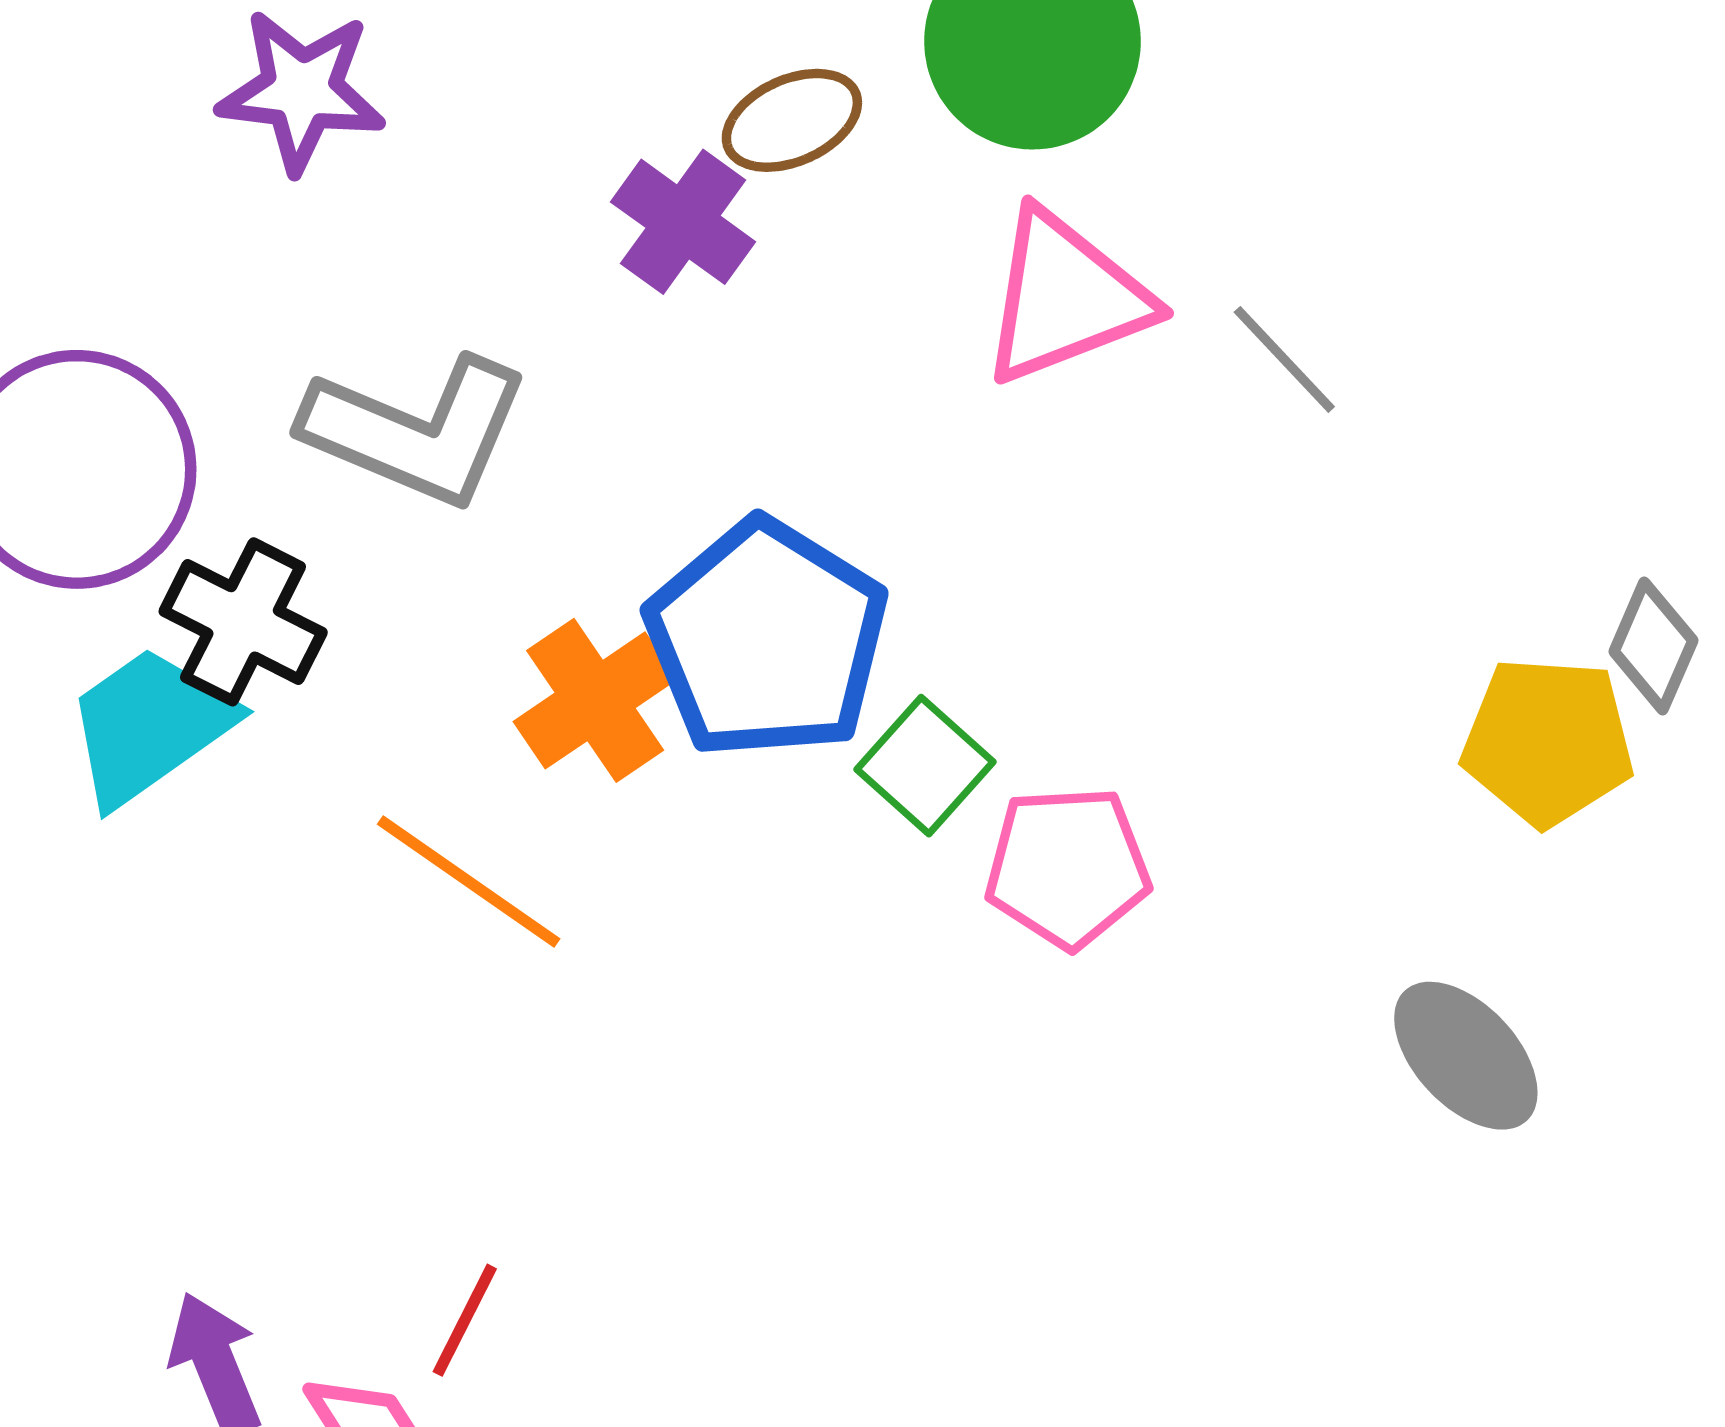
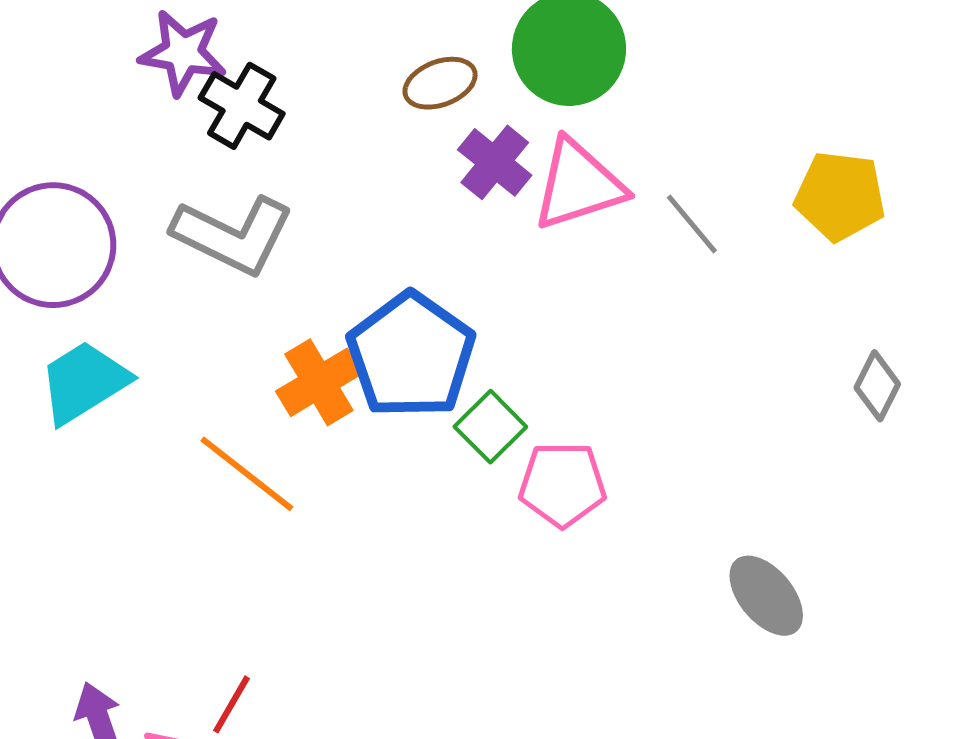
purple cross: (683, 222) -> (495, 162), moved
black cross: (243, 622) -> (242, 106), moved
yellow pentagon: (1548, 741) -> (840, 196), moved

